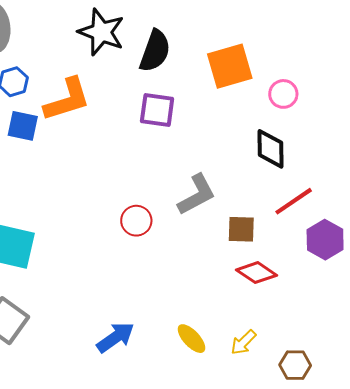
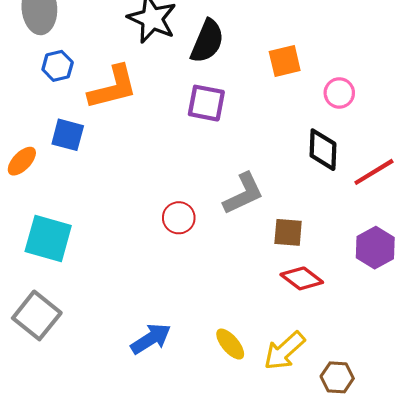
orange square: (230, 66) -> (285, 61), size x0.7
blue square: (23, 126) -> (68, 135), moved
red line: (294, 201) -> (374, 172), moved
yellow arrow: (243, 342) -> (284, 351), size x1.5

